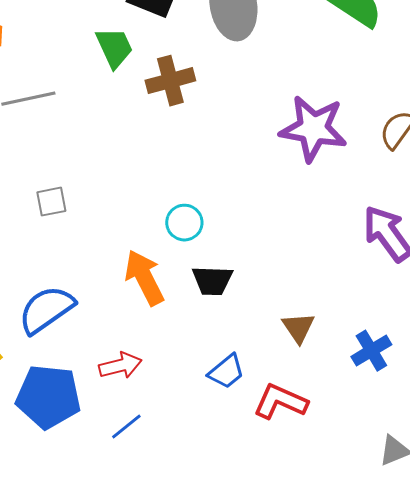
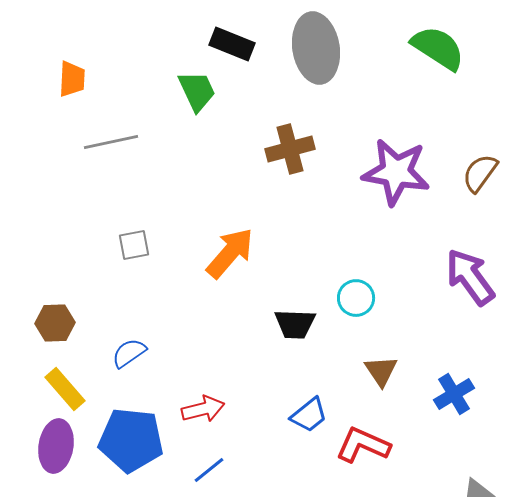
brown cross: (170, 81) -> (290, 149), moved
cyan circle: (184, 223) -> (356, 298), moved
orange arrow: (144, 278) -> (230, 253), moved, turned 68
blue semicircle: (46, 310) -> (129, 353), size x0.6

